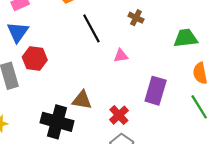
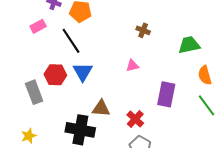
black line: (91, 28) -> (71, 41), moved
blue triangle: (18, 32) -> (83, 72), moved

